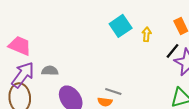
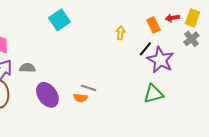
cyan square: (121, 26) -> (59, 20), moved

